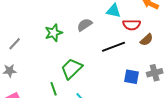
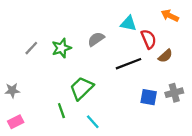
red semicircle: (132, 25) -> (149, 39), turned -114
gray line: (15, 44) -> (31, 48), moved

